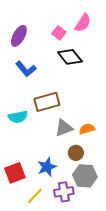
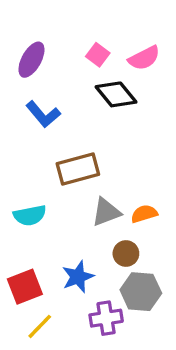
pink semicircle: (83, 23) -> (144, 58), moved, turned 30
cyan semicircle: (18, 117) -> (30, 215), moved
yellow line: (35, 196) -> (40, 326), moved

